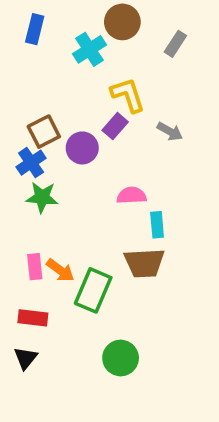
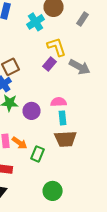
gray arrow: (170, 132) -> (80, 67), size x1.5
purple circle: (82, 148) -> (32, 111), moved
cyan rectangle: (157, 225) -> (63, 118), moved
green rectangle: (93, 290) -> (38, 154), size x0.7

